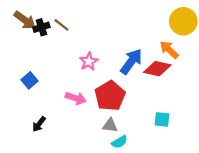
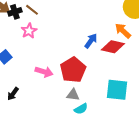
pink star: (89, 61) -> (29, 31), moved
blue arrow: (131, 61) -> (91, 41), size x0.7
cyan square: (162, 119) -> (117, 90), size x1.6

